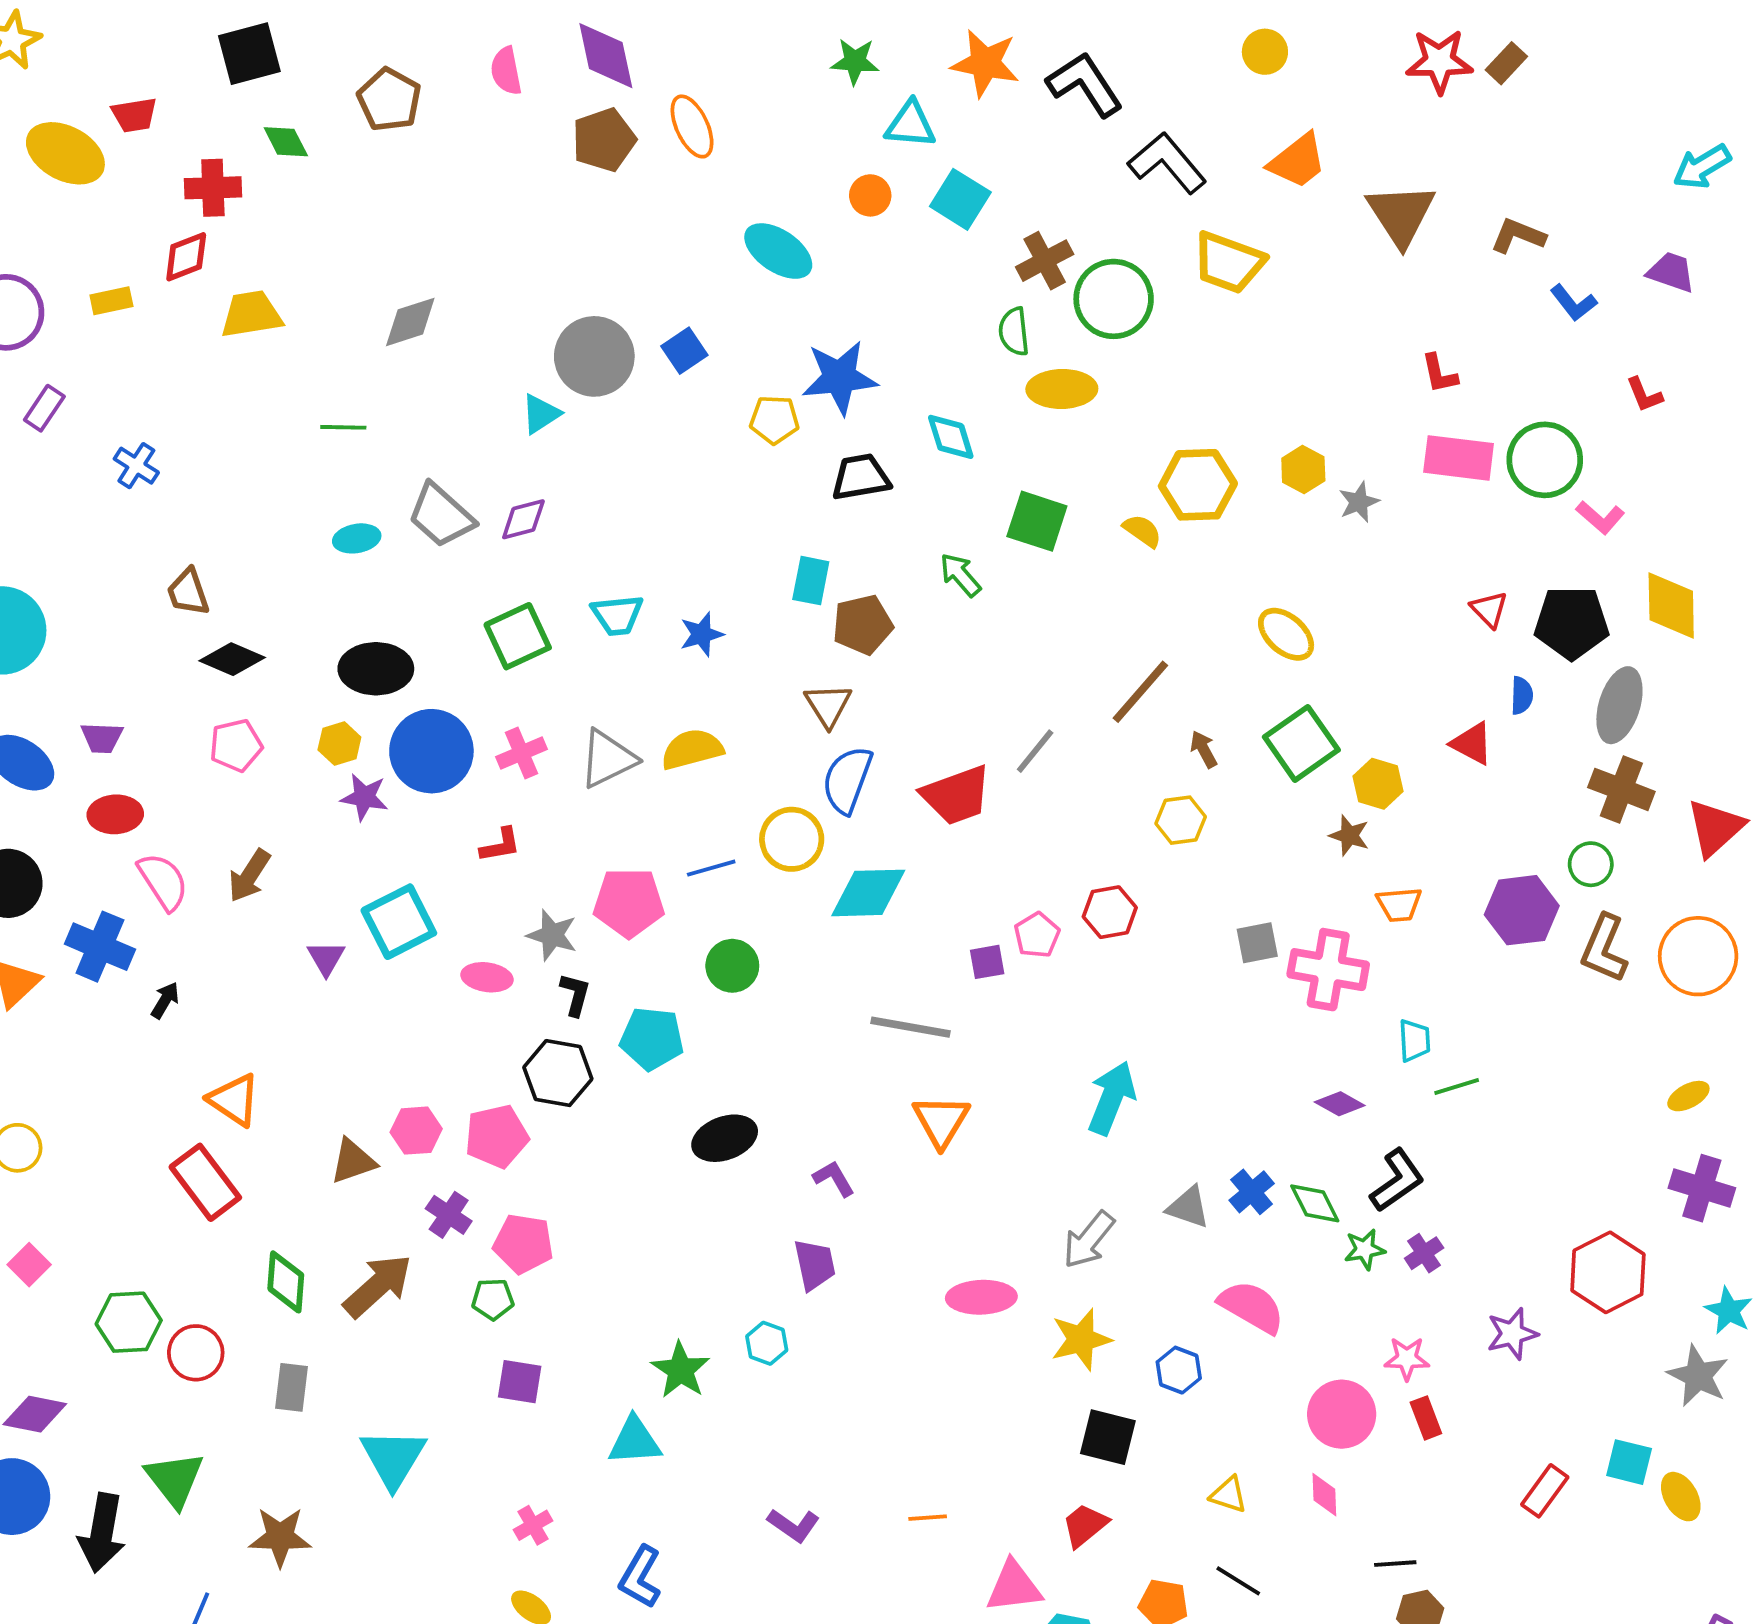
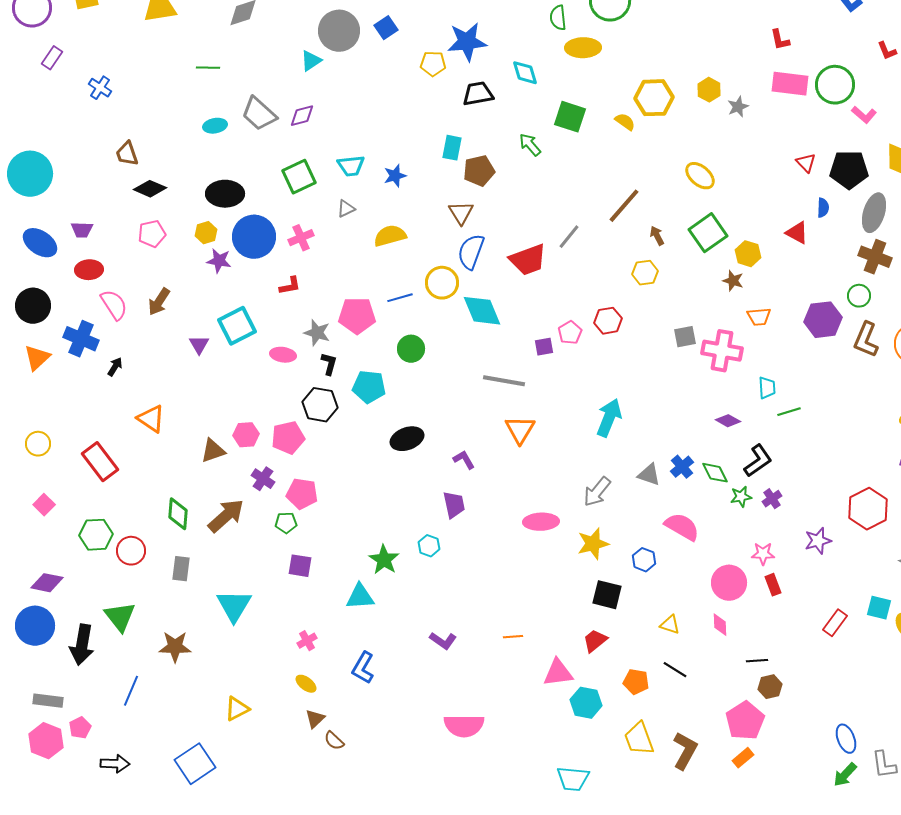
gray triangle: (608, 759) -> (346, 209), moved, size x0.6
cyan diamond: (868, 893) -> (482, 311), turned 69
red rectangle: (205, 1182) -> (100, 462), moved

